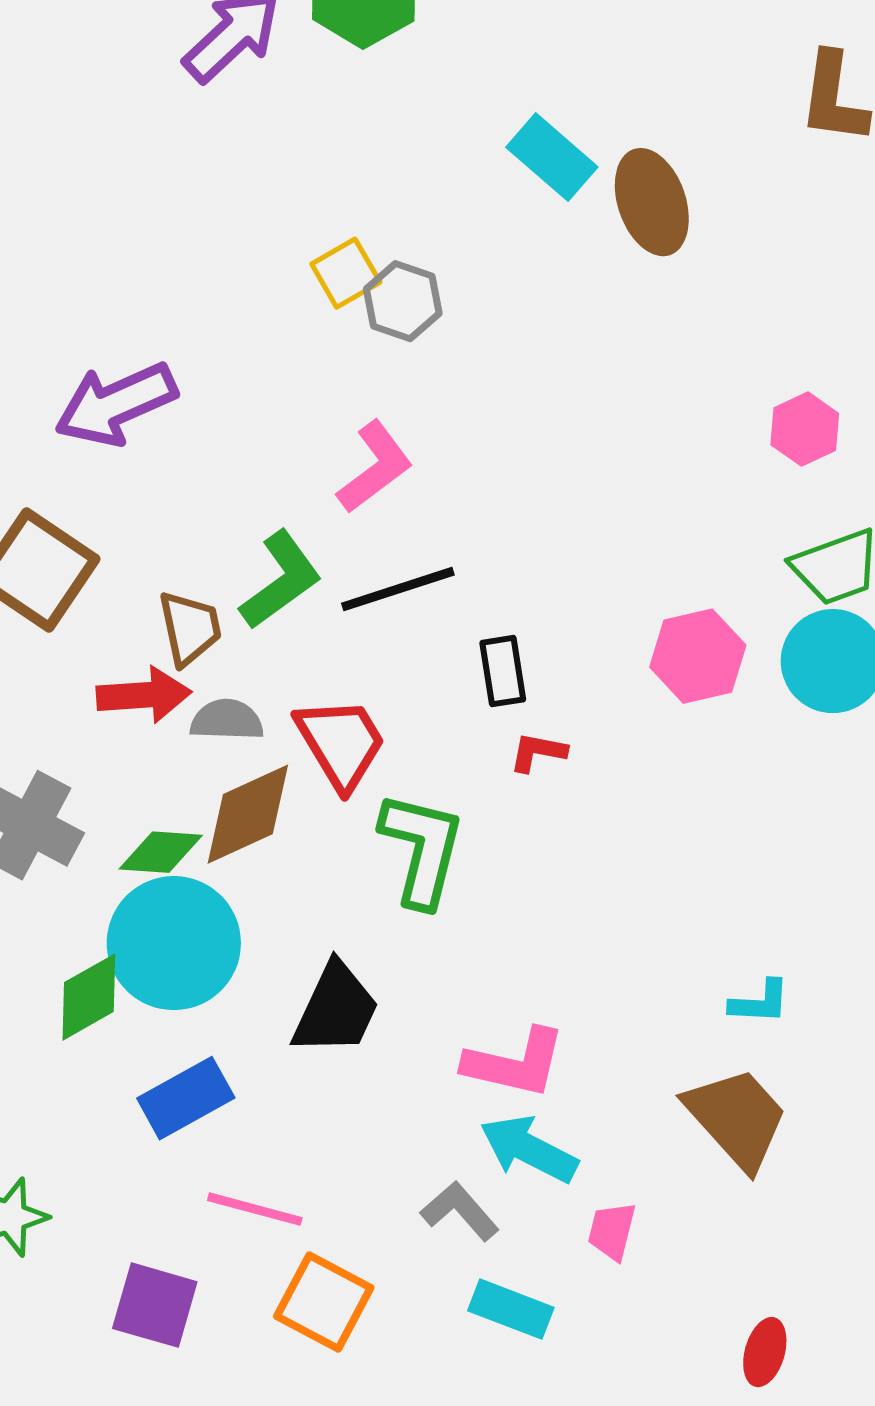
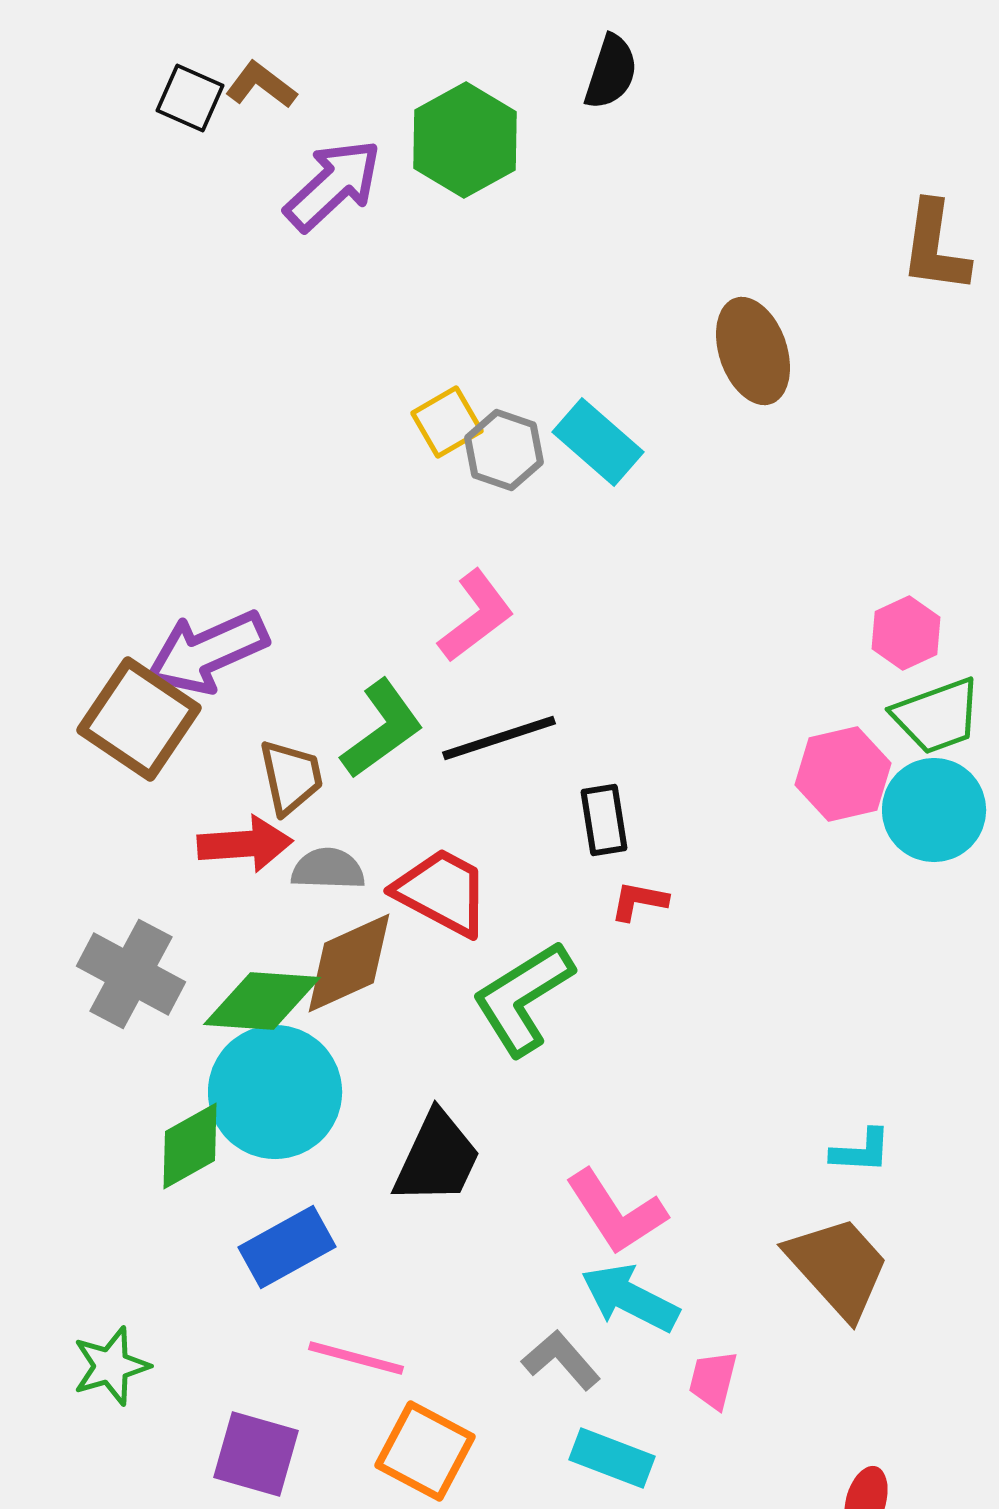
cyan rectangle: (552, 157) -> (598, 442), moved
purple arrow: (116, 404) -> (207, 652), moved
pink hexagon: (805, 429) -> (906, 633), moved
pink hexagon: (698, 656) -> (843, 774), moved
red trapezoid: (341, 743) -> (442, 892), turned -31
green L-shape: (422, 849) -> (523, 998), turned -136
green diamond: (161, 852) -> (262, 1001), size x1.4
pink L-shape: (515, 1063) -> (616, 1212), turned 44

